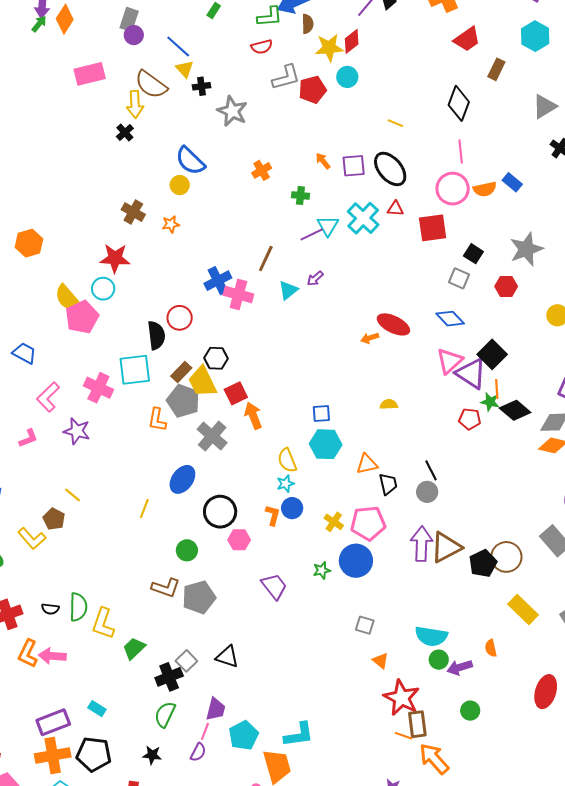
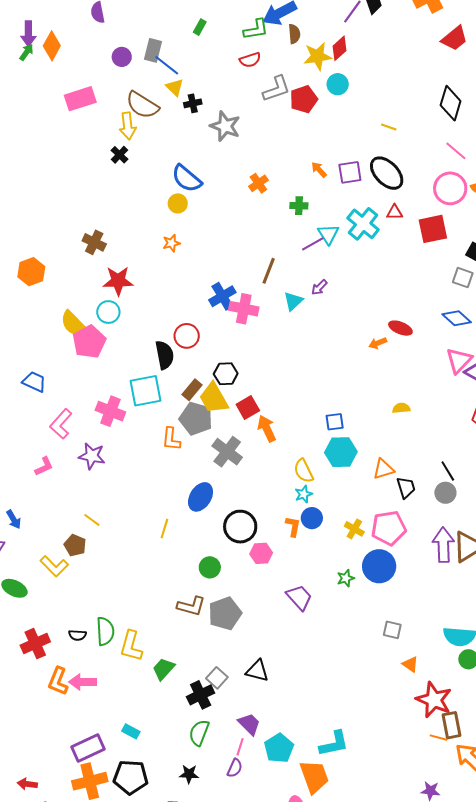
gray rectangle: (129, 19) -> (153, 50), moved
pink line: (461, 151) -> (456, 151), turned -40
brown cross: (133, 212) -> (94, 242), moved
red ellipse: (393, 324) -> (400, 328), size x0.7
purple trapezoid: (216, 709) -> (249, 724), turned -55

